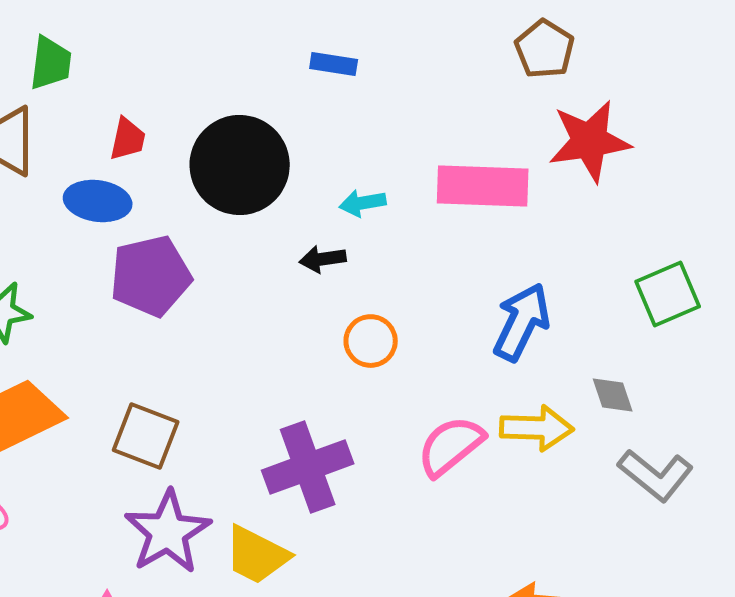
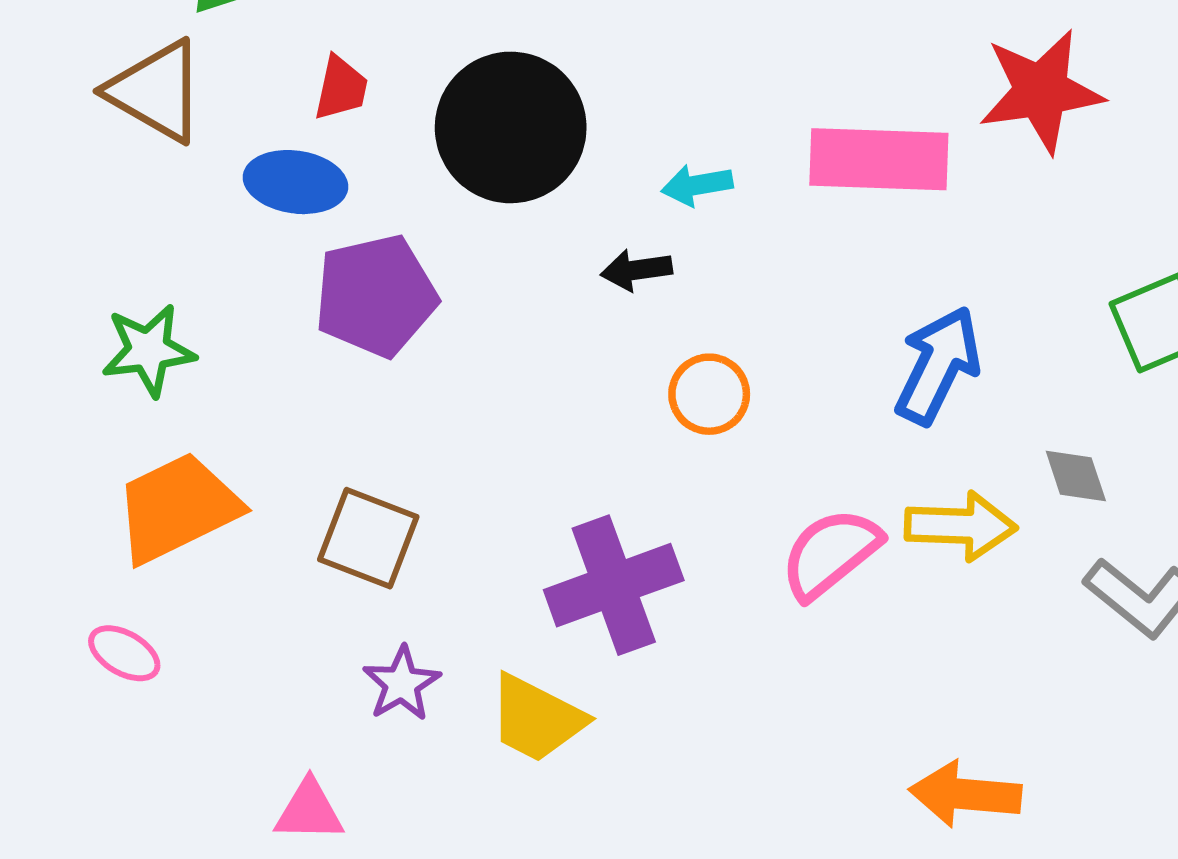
purple star: (168, 532) -> (402, 684), size x0.6

